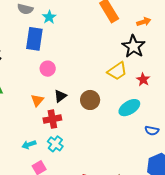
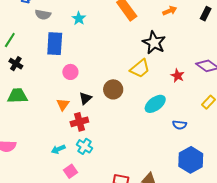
cyan star: (49, 17) -> (79, 18), moved
orange arrow: (144, 22) -> (170, 11), moved
red star: (143, 79) -> (178, 76), moved
brown circle: (90, 100) -> (113, 89), moved

